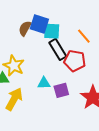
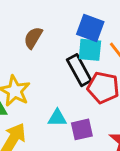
blue square: (39, 24) -> (90, 28), moved
cyan square: (52, 31) -> (90, 50), moved

